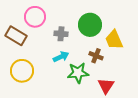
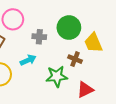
cyan arrow: (61, 57) -> (28, 60), moved
red triangle: (106, 86) -> (85, 90), turned 30

